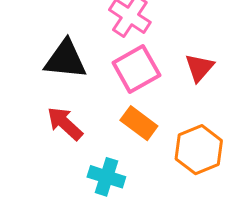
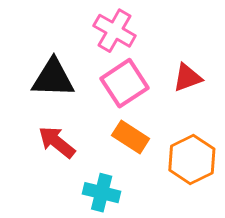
red triangle: (199, 68) -> (187, 78), turned 32

